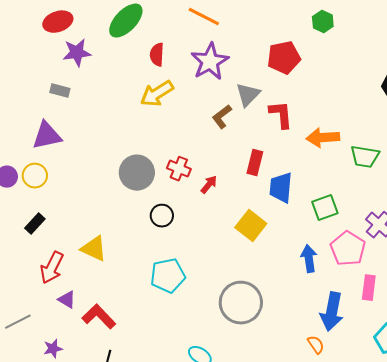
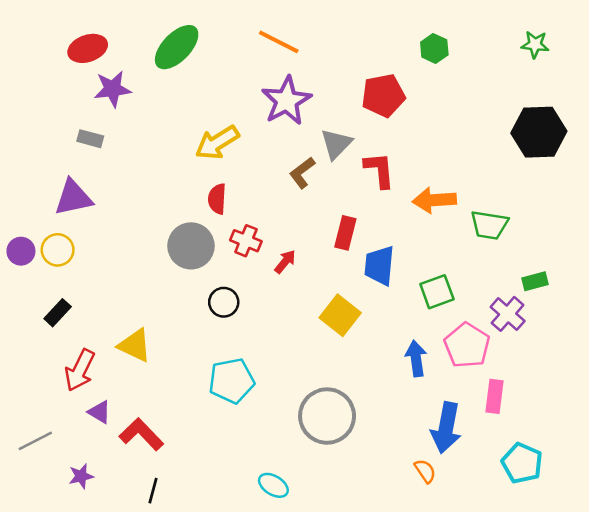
red semicircle: (157, 55) -> (217, 199), moved

